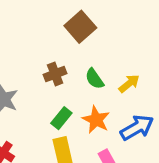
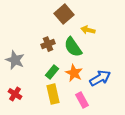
green semicircle: (94, 79) -> (73, 47), size x1.5
yellow arrow: (129, 83) -> (88, 30), moved, turned -128

